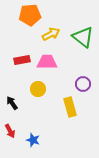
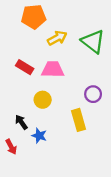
red rectangle: (22, 60) -> (25, 67), turned 42
black arrow: (12, 103) -> (21, 122), moved
blue star: (33, 140) -> (39, 136), moved

